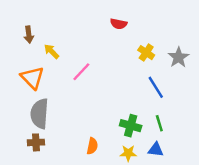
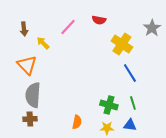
yellow cross: (146, 53) -> (122, 44), size x1.5
gray star: (179, 57) -> (152, 28), moved
pink line: (81, 72) -> (68, 27), moved

